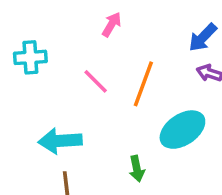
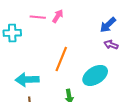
pink line: (96, 81) -> (38, 17), moved, turned -42
orange line: (143, 84) -> (61, 59), moved

